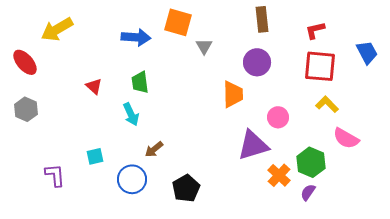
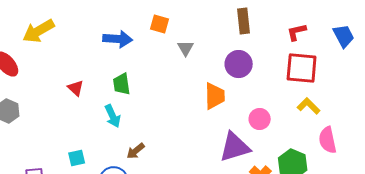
orange square: (178, 22) -> (160, 24), size x0.7
blue trapezoid: (367, 52) -> (344, 36), moved
pink semicircle: (346, 138) -> (328, 140), turned 48

